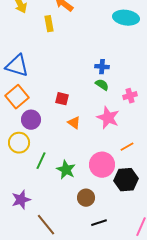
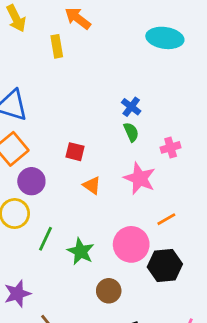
blue cross: (102, 67) -> (131, 107), turned 32
green semicircle: (102, 85) -> (131, 132), turned 32

